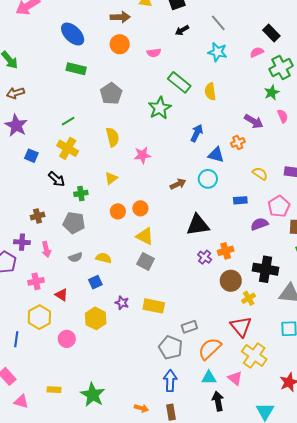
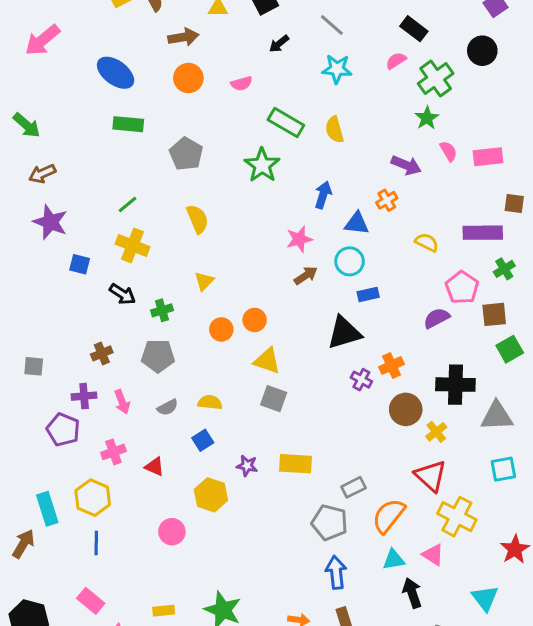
pink star: (142, 155) -> (299, 239), moved
blue rectangle: (240, 200) -> (368, 295), moved
yellow hexagon: (39, 317) -> (93, 498), moved

